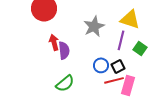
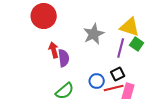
green square: (140, 48) -> (137, 44), moved
blue circle: (101, 65) -> (97, 81), moved

